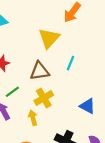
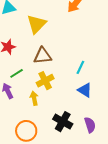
yellow triangle: (49, 38) -> (37, 24), moved
cyan line: (70, 63) -> (80, 67), moved

